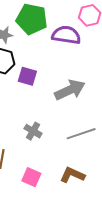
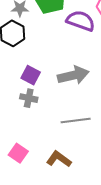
purple square: (27, 76) -> (31, 75), moved
gray cross: (33, 131) -> (29, 98), moved, turned -30

